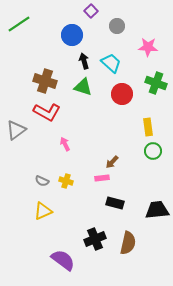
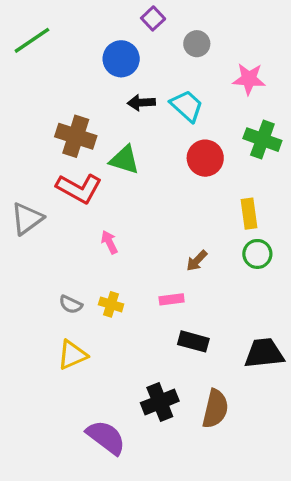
black arrow: (84, 61) -> (141, 103), turned -77
green triangle: (83, 87) -> (124, 160), moved
brown arrow: (112, 162) -> (197, 261), moved

